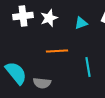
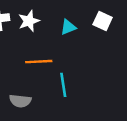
cyan line: (88, 67) -> (63, 85), moved

